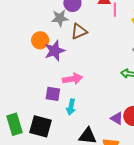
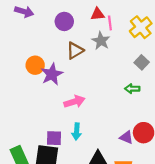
gray star: (60, 18) -> (101, 41), moved, turned -30
purple square: (53, 94) -> (54, 138), moved

